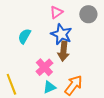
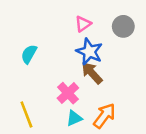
cyan semicircle: (24, 36) -> (29, 54), moved
brown arrow: (63, 51) -> (92, 73), turned 132

